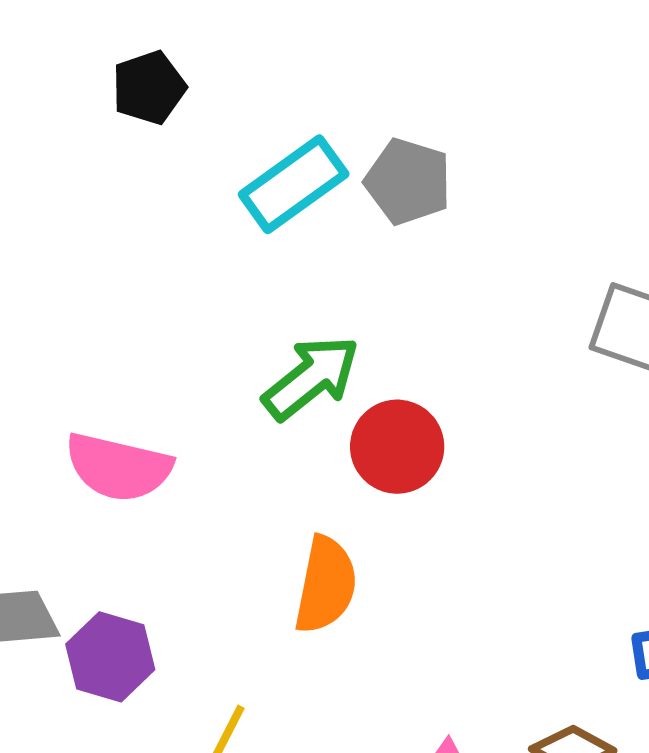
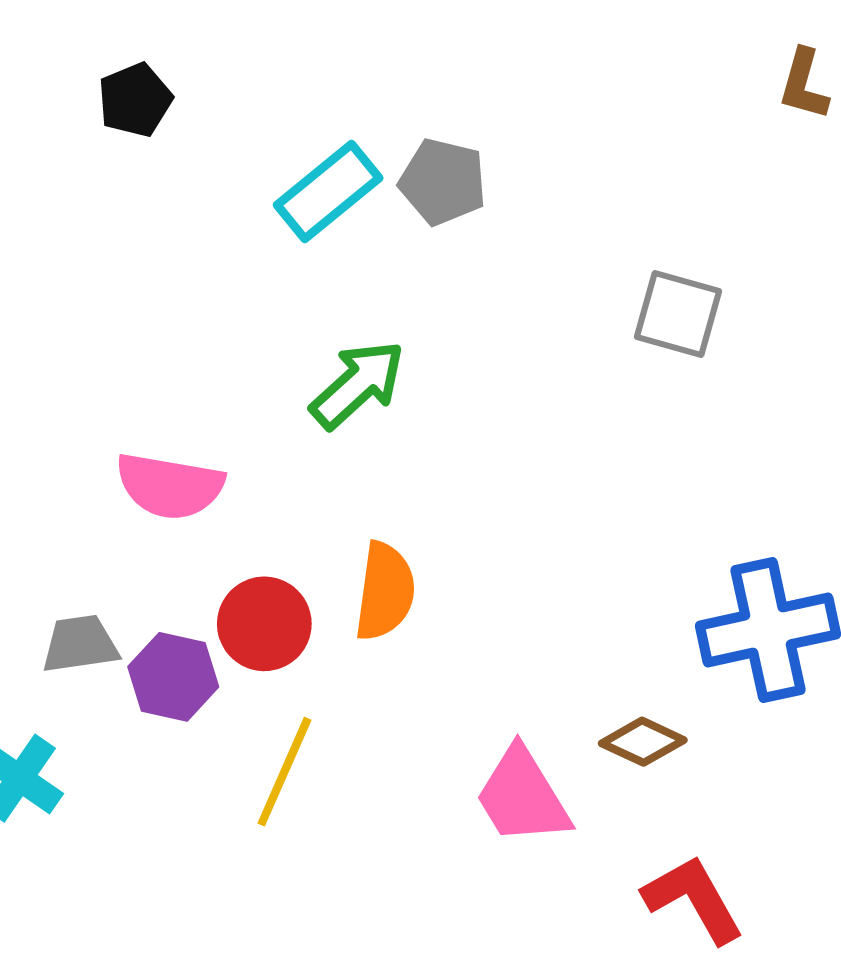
black pentagon: (149, 88) -> (135, 100), moved
red circle: (397, 447) -> (264, 624), moved

